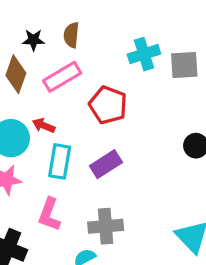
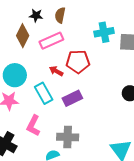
red pentagon: (108, 105) -> (78, 62), turned -30
red arrow: (44, 125) -> (56, 71), moved
cyan rectangle: (60, 161) -> (44, 93), turned -45

